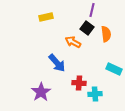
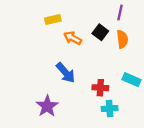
purple line: (92, 10) -> (120, 13), moved
orange arrow: (73, 42) -> (73, 38), moved
red cross: (79, 83) -> (100, 88), moved

